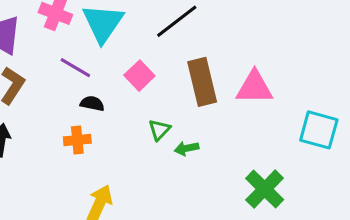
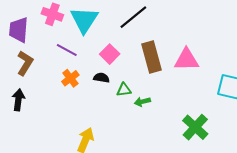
black semicircle: (92, 104) -> (101, 78), moved
green triangle: (159, 130) -> (124, 90), turned 42
orange cross: (77, 140) -> (70, 78), moved, turned -30

